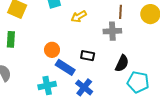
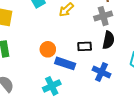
black semicircle: (122, 63) -> (108, 40), moved
blue cross: (84, 87) -> (101, 72), moved

